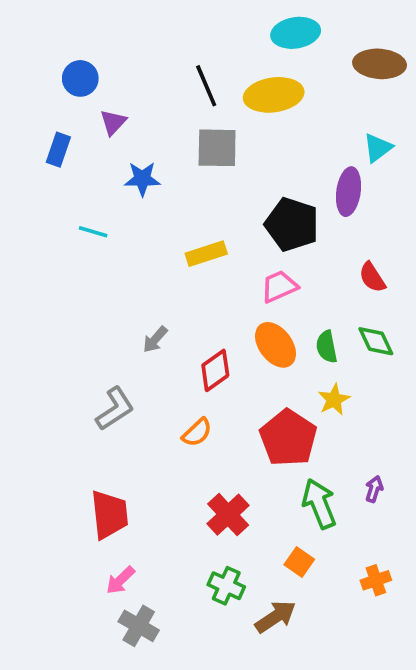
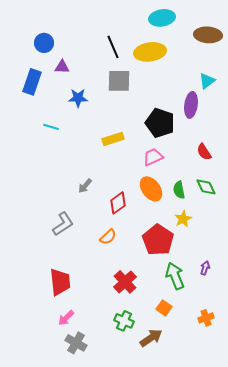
purple triangle: (113, 122) -> (62, 67), turned 49
blue rectangle: (58, 150) -> (32, 82), size x1.4

